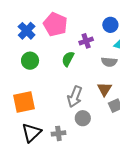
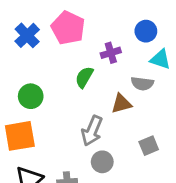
green circle: (30, 61) -> (31, 96), moved
brown triangle: (104, 89) -> (121, 104), moved, turned 42

